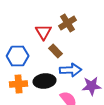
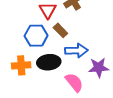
blue hexagon: (18, 56) -> (36, 36), moved

